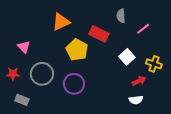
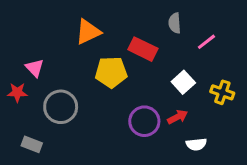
yellow pentagon: (77, 50) -> (111, 72), turned -30
red star: (13, 74) -> (17, 92), moved
red arrow: (139, 81) -> (178, 117), moved
purple circle: (74, 84) -> (144, 121), moved

